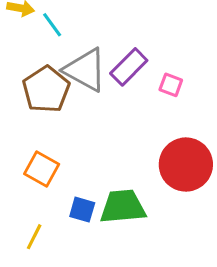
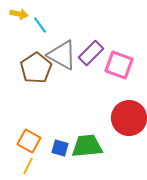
pink square: (171, 85) -> (119, 65), size x1.8
orange square: (42, 169) -> (29, 141), moved

